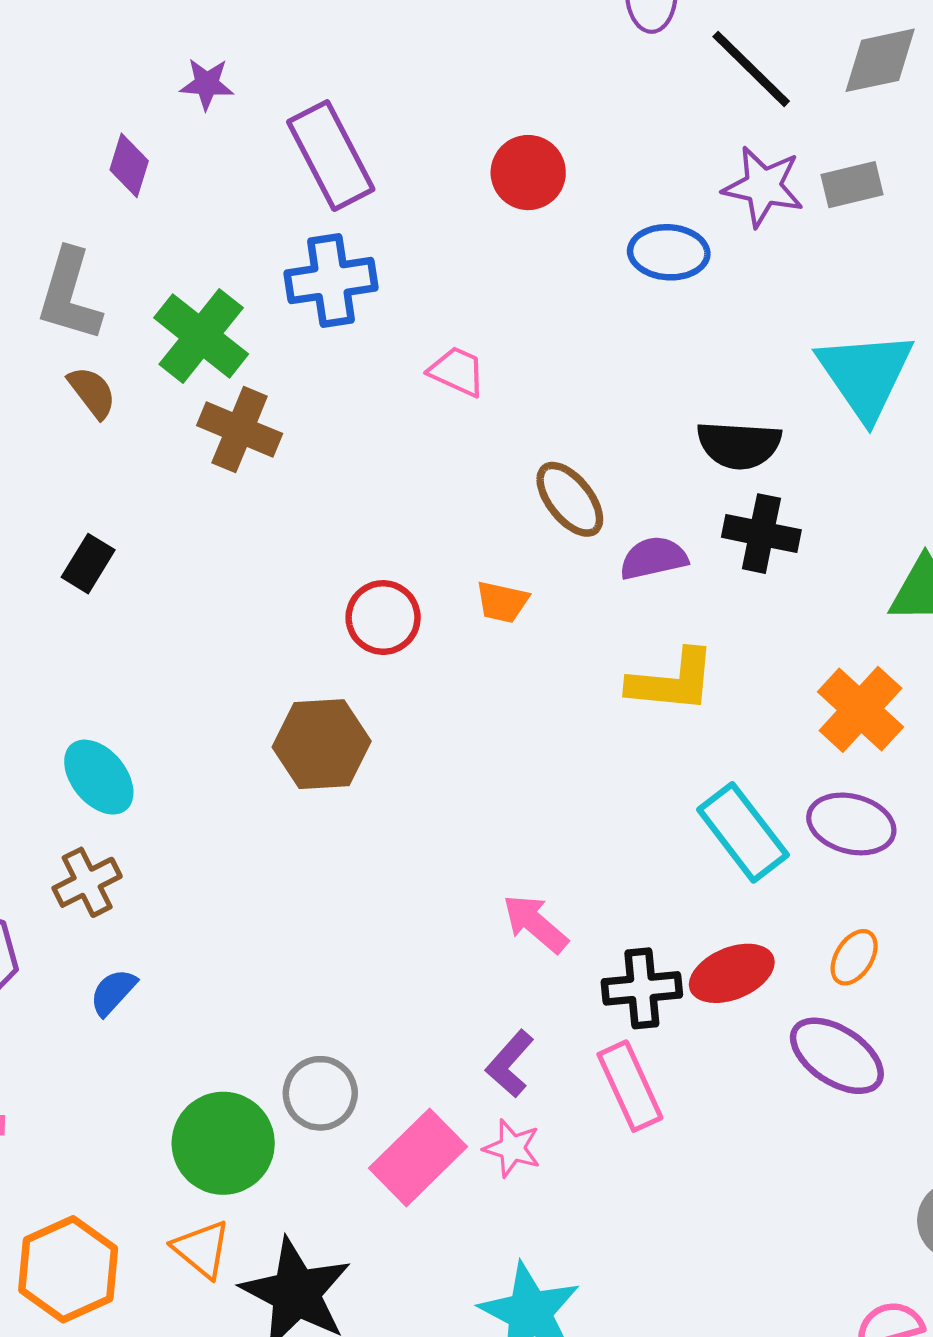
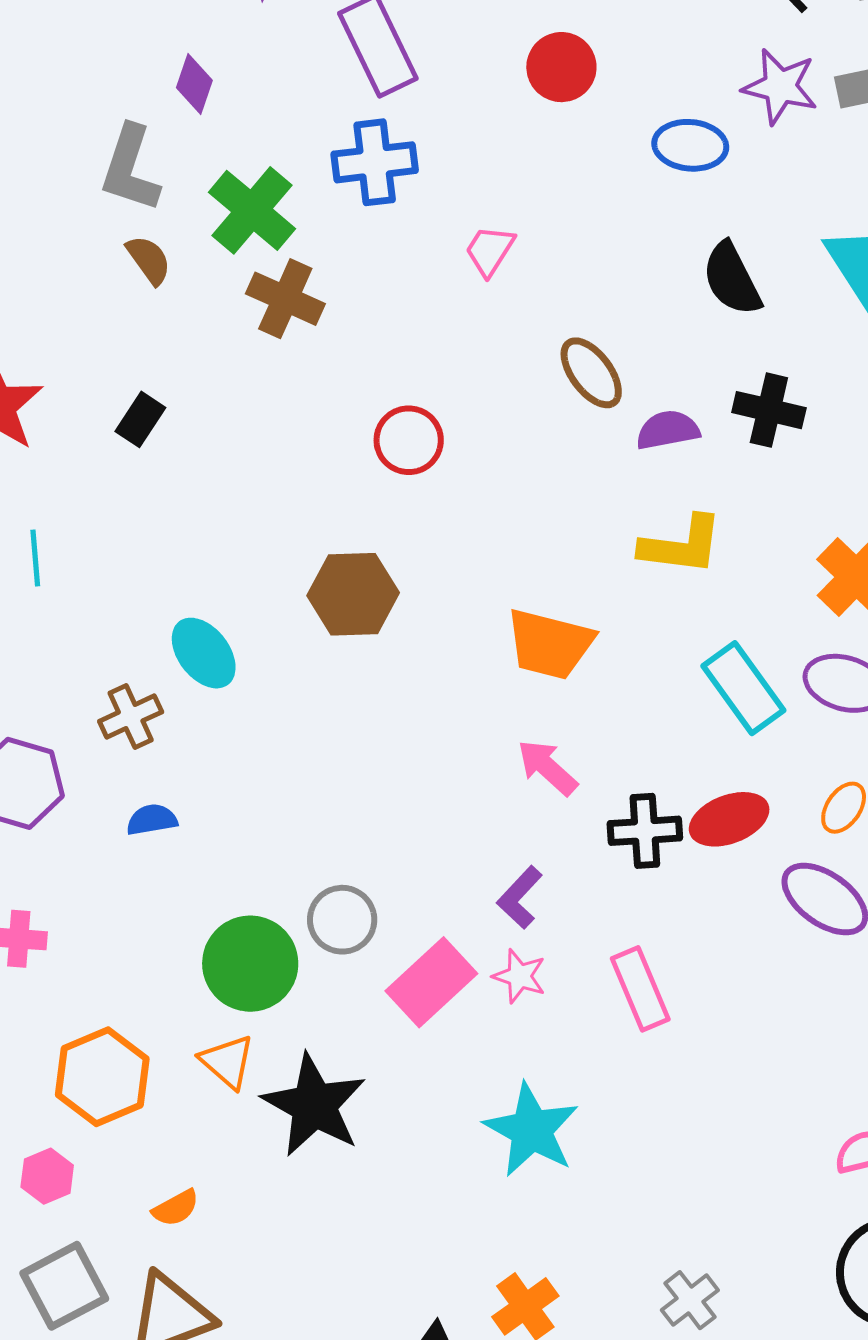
purple diamond: (129, 165) -> (194, 84), moved
pink trapezoid: (457, 371) -> (490, 251), turned -84
black semicircle: (739, 445) -> (732, 279), moved, turned 58
orange trapezoid: (502, 602) -> (550, 644), moved, size x1.8
red circle: (383, 618) -> (409, 440), moved
cyan ellipse: (99, 777) -> (204, 653), moved
blue semicircle: (113, 992) -> (152, 820), turned 36
pink rectangle: (630, 1086) -> (640, 989), moved

